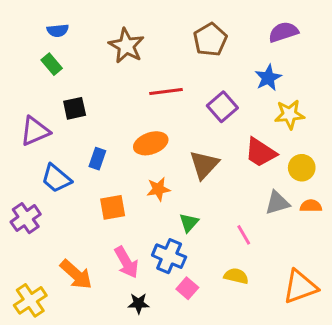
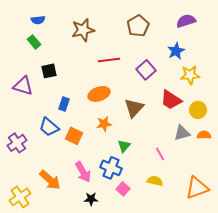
brown star: (126, 46) -> (83, 30), turned 30
purple triangle: (35, 131) -> (23, 86), turned 40
blue trapezoid: (56, 178) -> (49, 127), moved
orange square: (113, 207) -> (74, 136), turned 36

